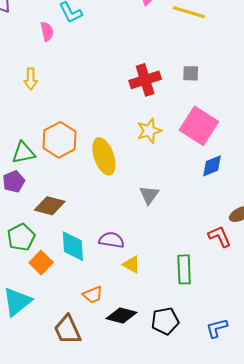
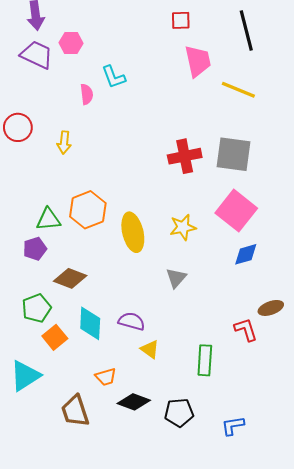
gray square: (191, 73) -> (233, 154), size x2.0
yellow star: (149, 131) -> (183, 227), moved

